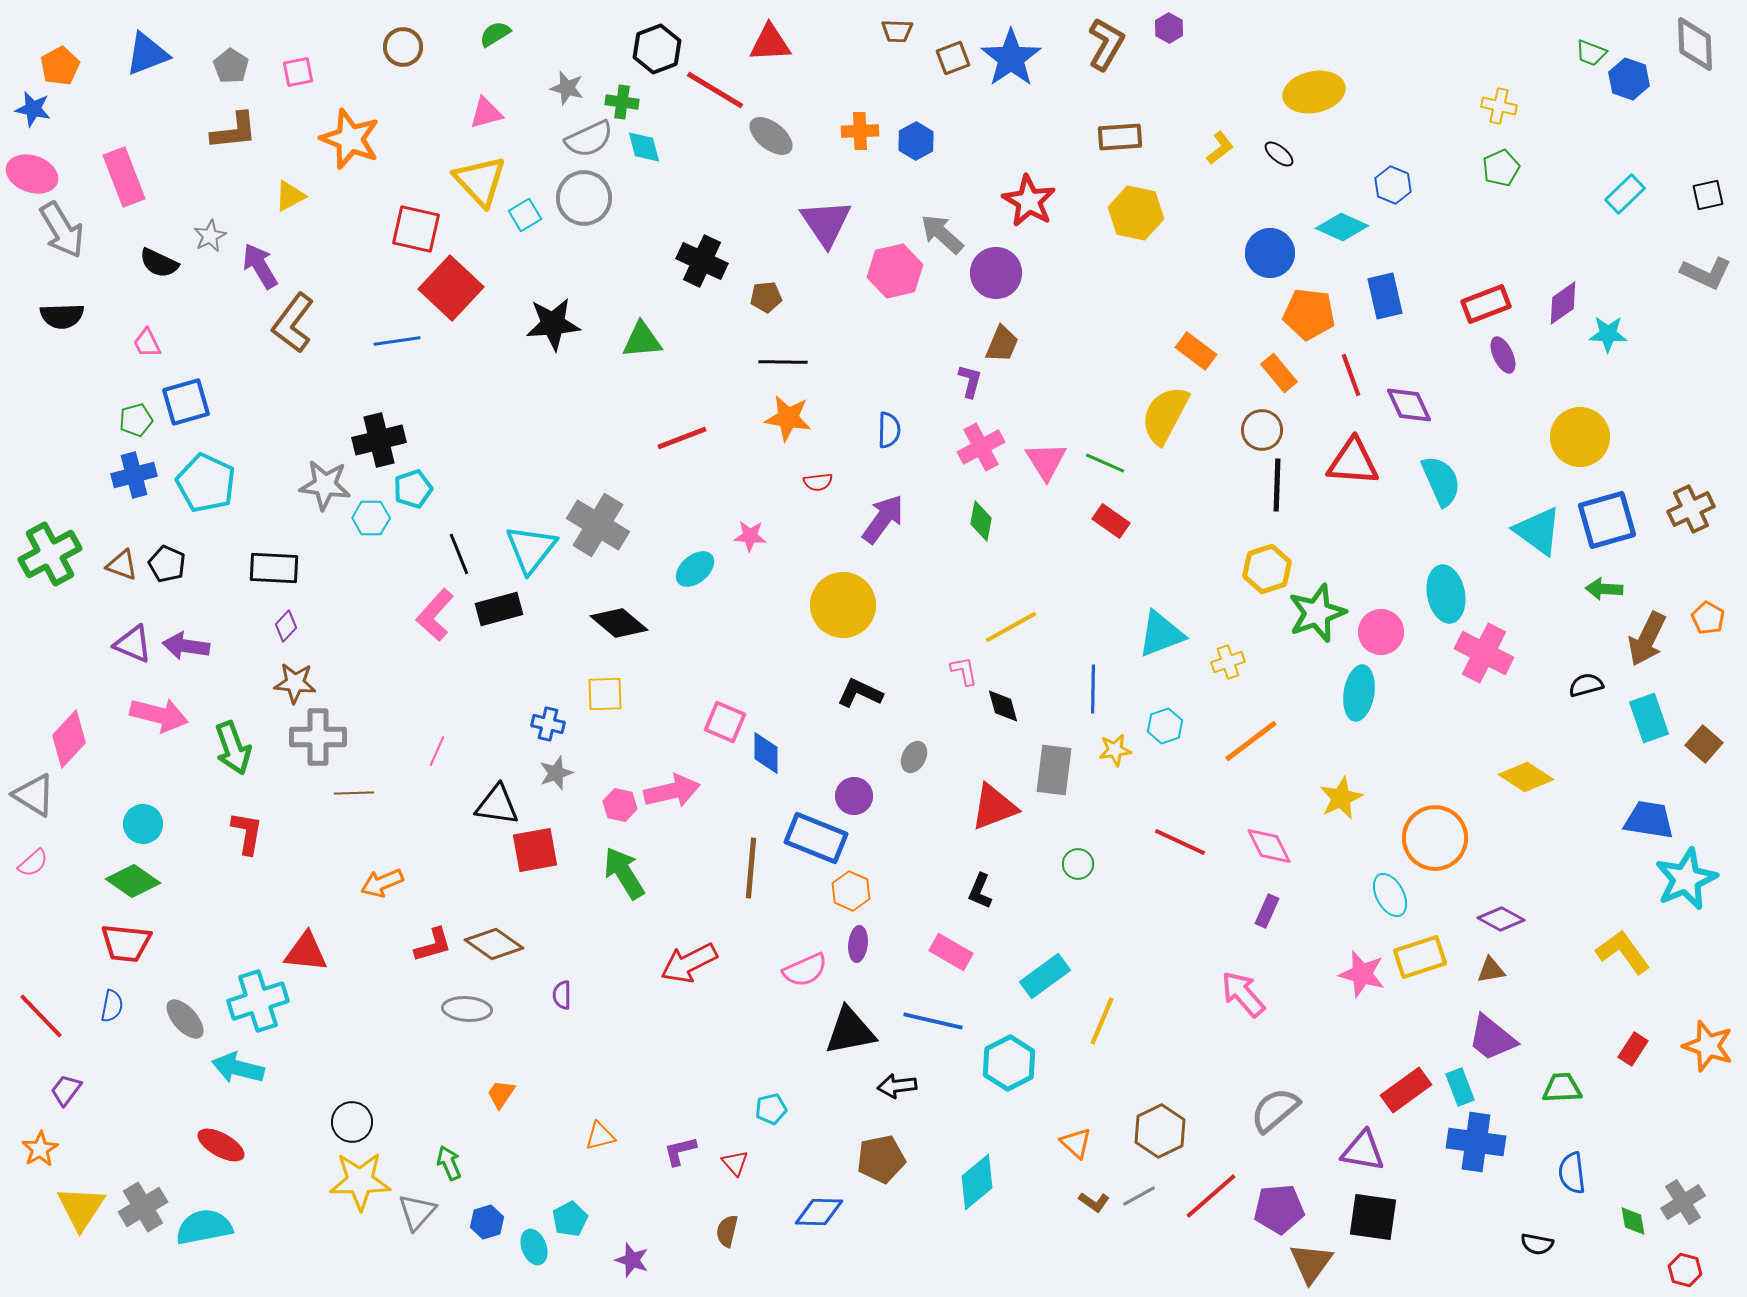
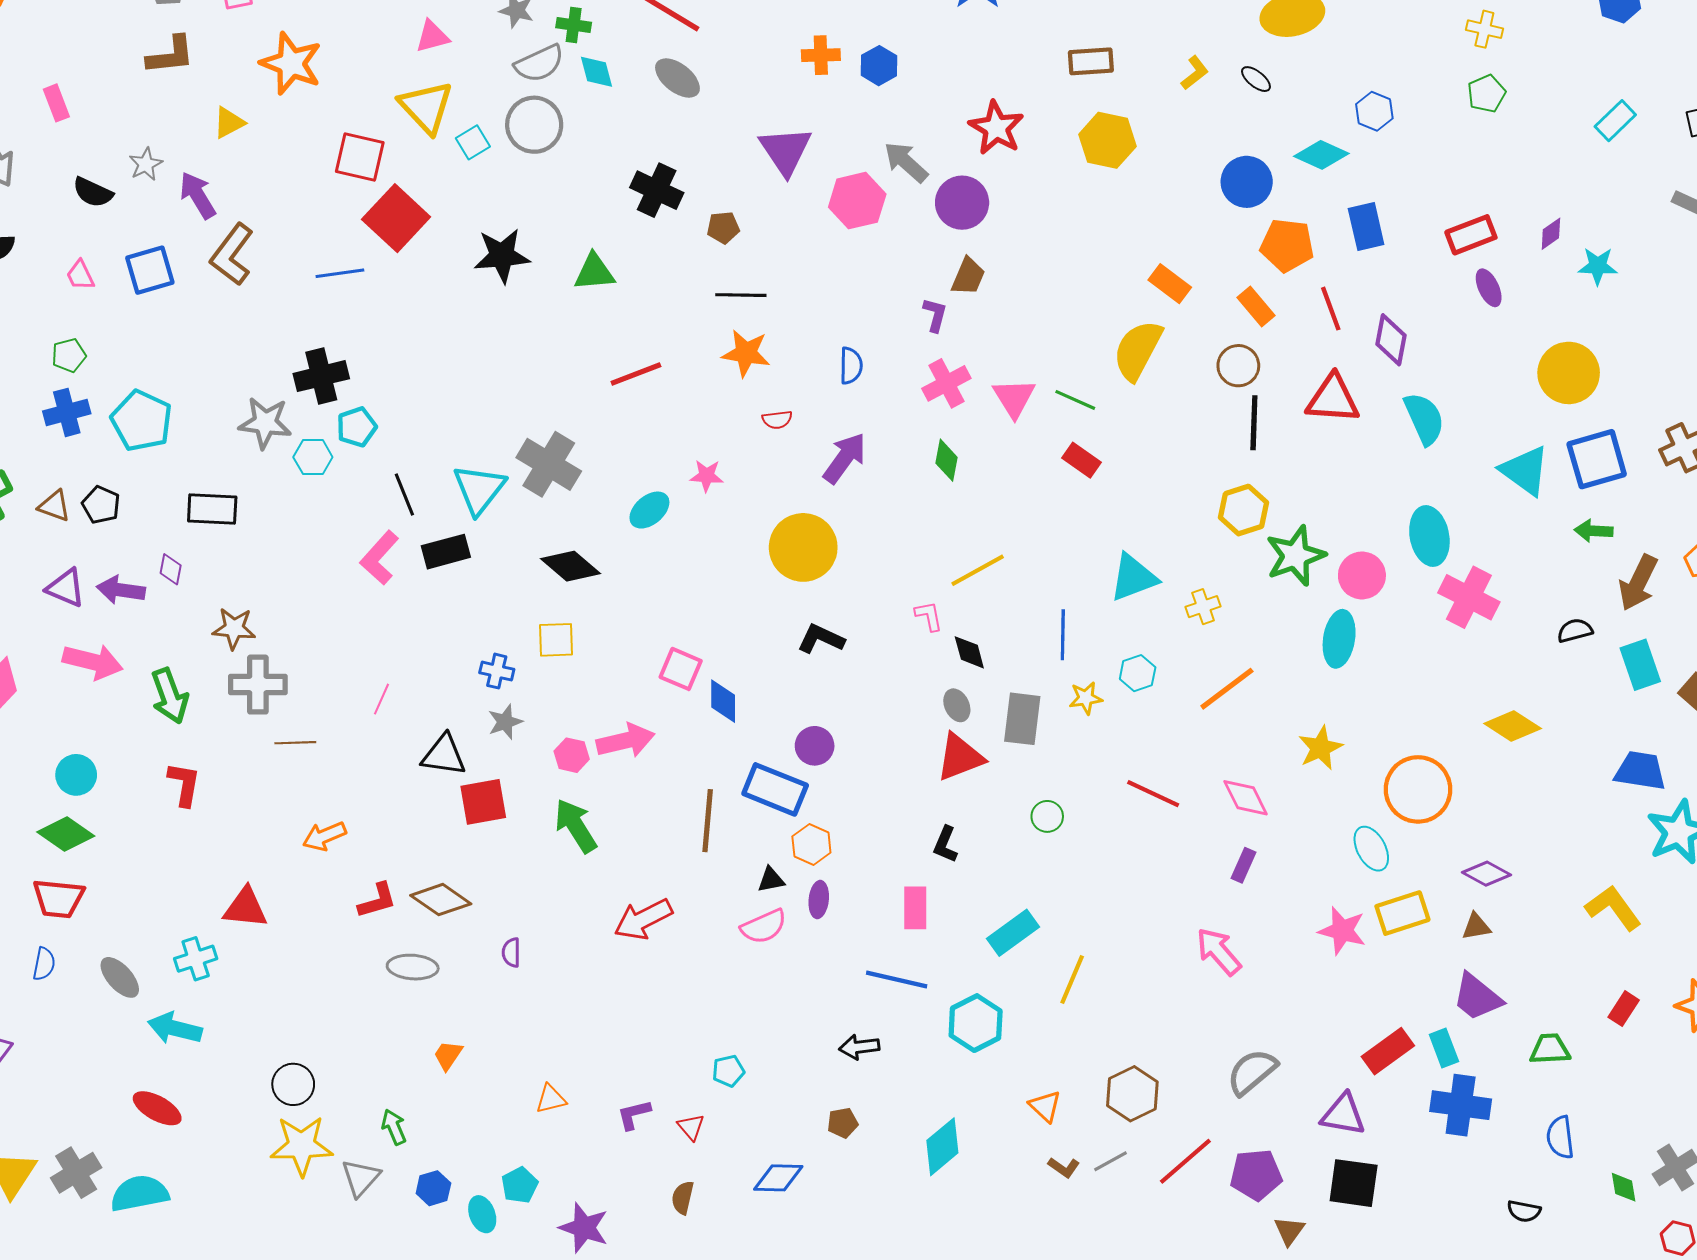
gray ellipse: (771, 136) -> (677, 78), moved
pink rectangle: (124, 177) -> (56, 103), size x0.6
purple diamond: (1563, 303) -> (1551, 234), size x0.7
blue square: (186, 402) -> (150, 270), moved
purple diamond: (1409, 405) -> (1391, 340), turned 36
purple diamond: (286, 626) -> (171, 569), moved, turned -32
gray ellipse: (914, 757) -> (957, 705), moved, turned -52
pink rectangle: (951, 952) -> (915, 908), turned 60
cyan cross: (258, 1001) -> (196, 959), size x0.7
black triangle: (850, 1031) -> (771, 880), moved, size x0.5
brown pentagon: (881, 1159) -> (843, 1123), size x0.6
purple star: (632, 1260) -> (584, 1228), size x1.4
brown triangle: (1311, 1263) -> (1289, 1231), size x0.7

